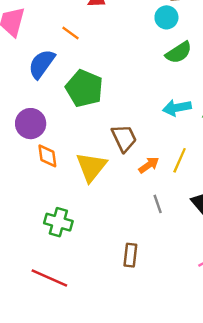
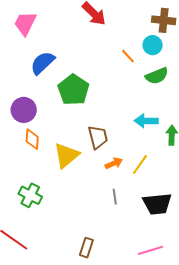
orange line: (71, 33) -> (128, 56), moved
brown rectangle: (130, 255) -> (86, 248), moved

